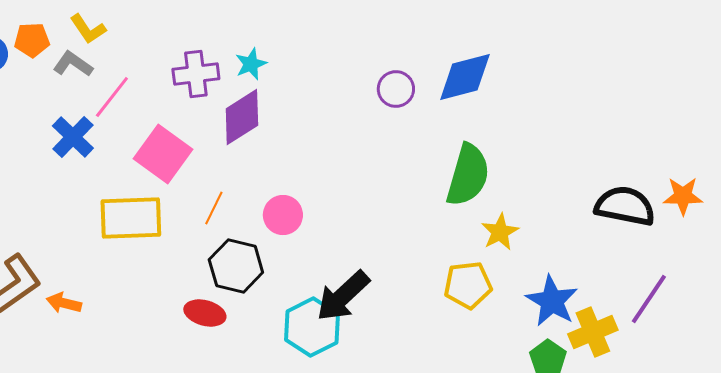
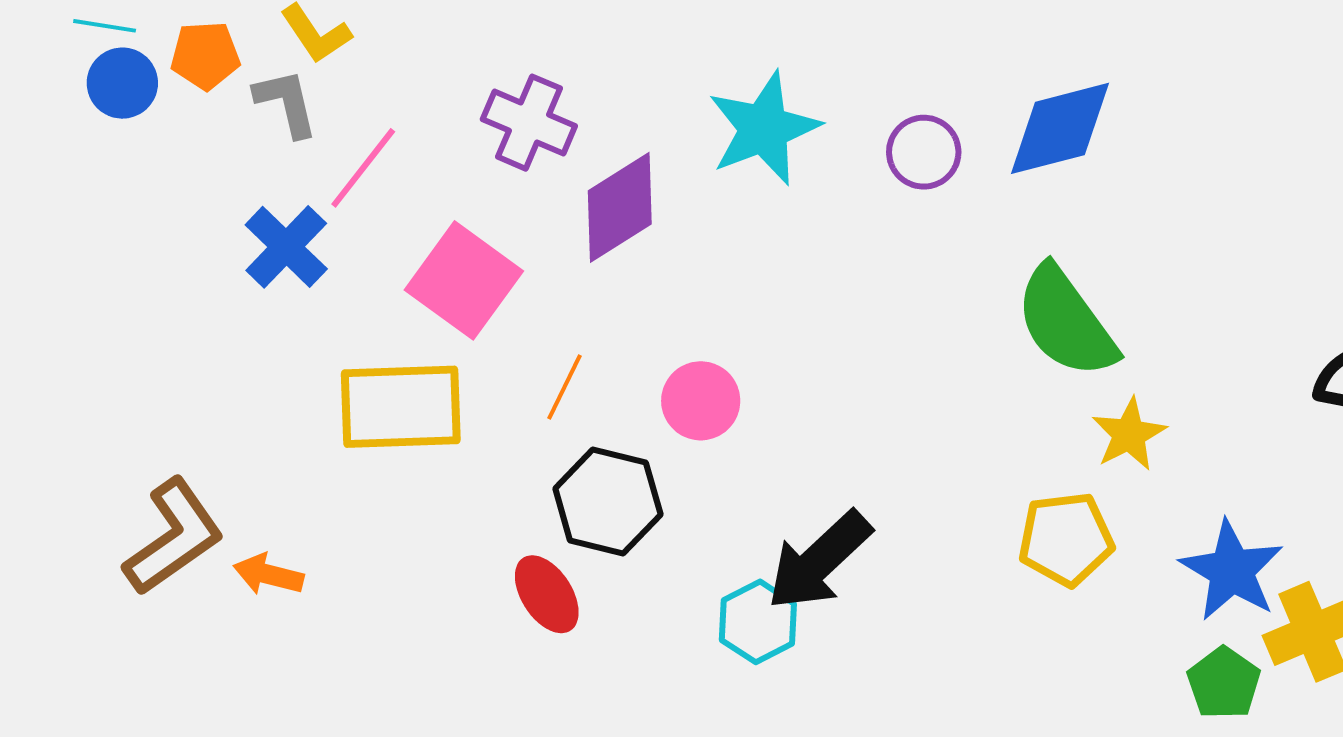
gray L-shape: (73, 64) -> (286, 103), turned 42
cyan star: (251, 64) -> (764, 128), moved, size x1.8
purple cross: (196, 74) -> (529, 123), turned 30
green semicircle: (468, 175) -> (1066, 322), turned 128
red ellipse: (205, 313) -> (547, 594), turned 42
cyan hexagon: (312, 327) -> (758, 622), size x0.7

